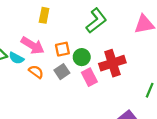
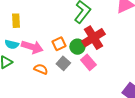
yellow rectangle: (44, 15) -> (16, 21), moved
cyan semicircle: (16, 58) -> (12, 44), moved
red cross: (112, 63) -> (94, 38), moved

